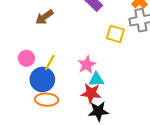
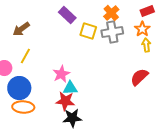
yellow square: (115, 34) -> (88, 31), moved
yellow line: (50, 63) -> (25, 56), moved

